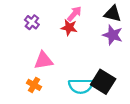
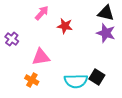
pink arrow: (74, 14) -> (42, 13), moved
purple cross: (32, 22) -> (12, 39), moved
black square: (103, 82) -> (97, 77), size x0.7

